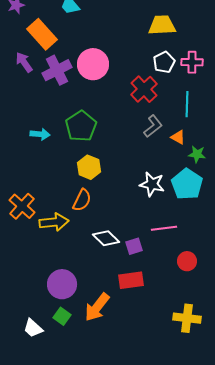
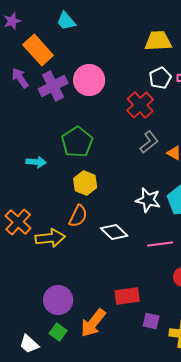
cyan arrow: (40, 134) -> (36, 162), moved
white diamond: (106, 238) -> (114, 232), moved
purple square: (134, 246) -> (151, 321), moved, turned 30

